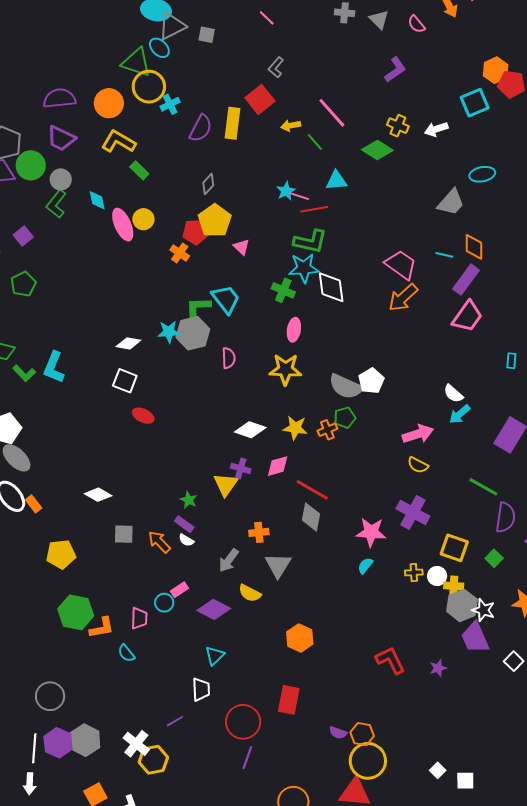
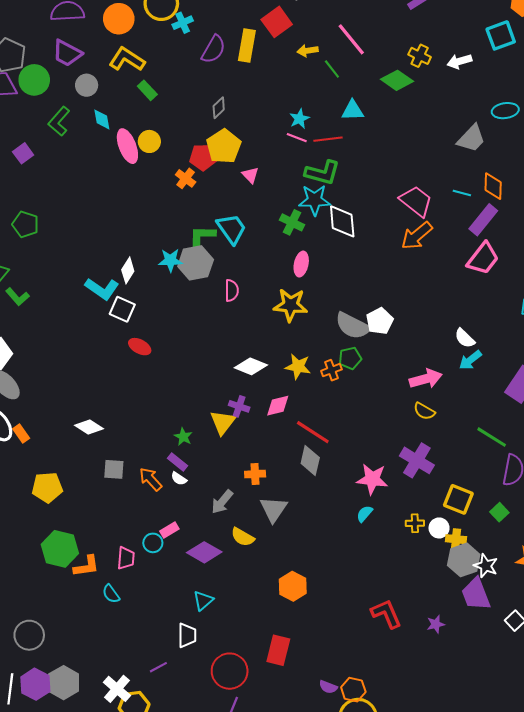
gray circle: (61, 179) -> (87, 85), moved
pink line: (299, 196) -> (297, 138), moved
green pentagon: (23, 284) -> (25, 224), moved, turned -30
white diamond: (128, 343) -> (128, 270), turned -70
cyan L-shape: (54, 367) -> (102, 289), moved, turned -80

